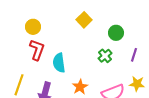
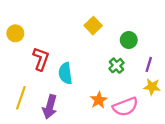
yellow circle: (33, 27) -> (15, 33), moved
yellow star: (137, 84) -> (152, 87), moved
orange star: (80, 87) -> (99, 100), moved

